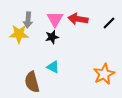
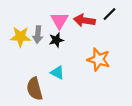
gray arrow: (28, 20) -> (38, 35), moved
black line: (109, 23) -> (109, 14), moved
orange star: (104, 74) -> (99, 60), moved, turned -30

